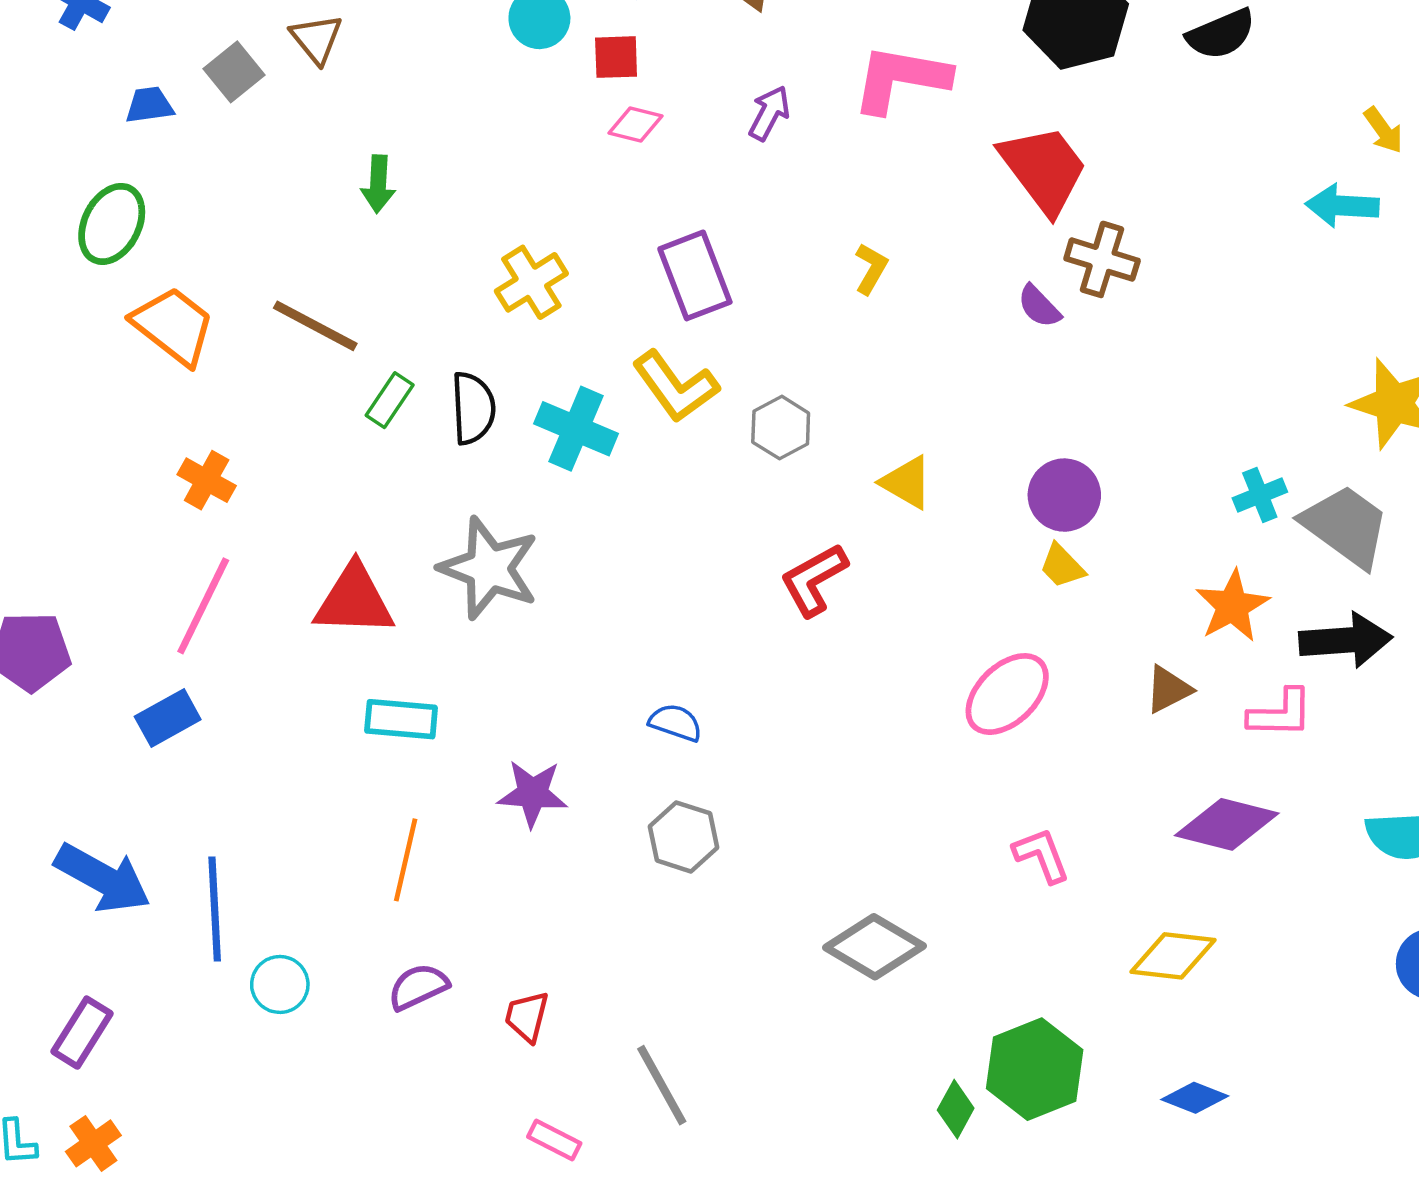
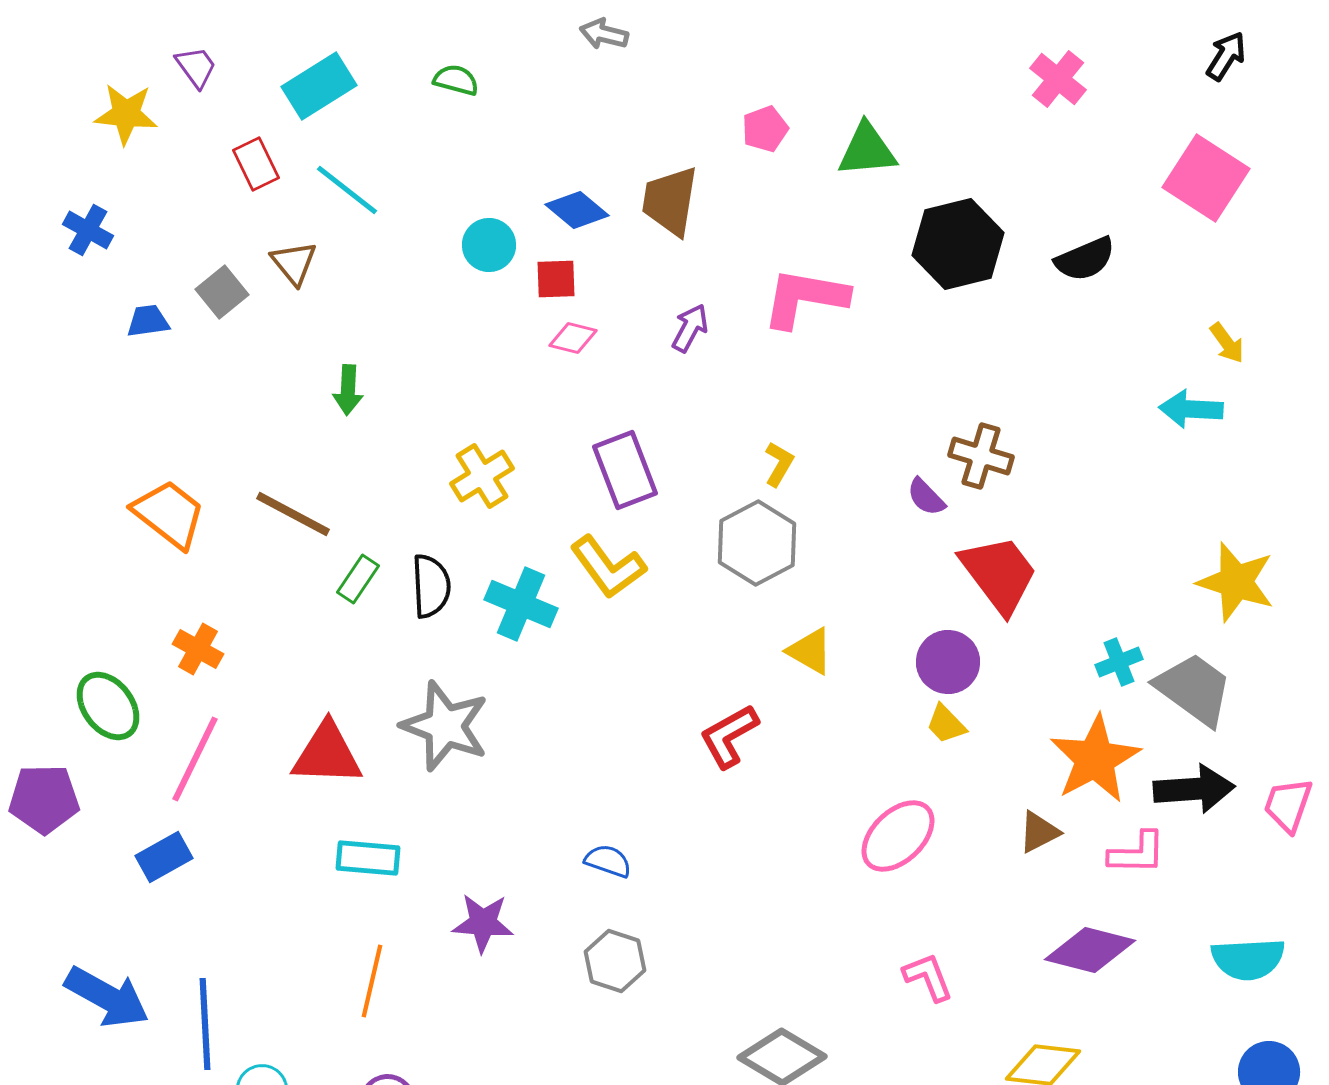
red trapezoid: (1044, 169) -> (999, 574), moved
green ellipse: (112, 224) -> (108, 706), moved, turned -64
gray hexagon: (781, 428) -> (757, 543), moved, size x1.5
orange star: (1232, 606) -> (1095, 759), size x1.4

